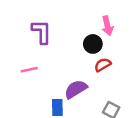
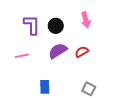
black circle: (93, 44) -> (56, 26), moved
purple semicircle: (76, 89) -> (58, 51), moved

